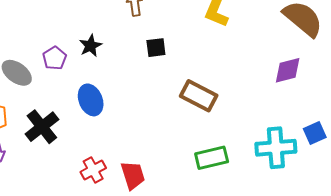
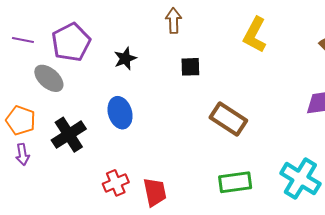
purple pentagon: (55, 58) -> (71, 42), moved, size x1.6
cyan cross: (276, 148) -> (300, 179), turned 30

